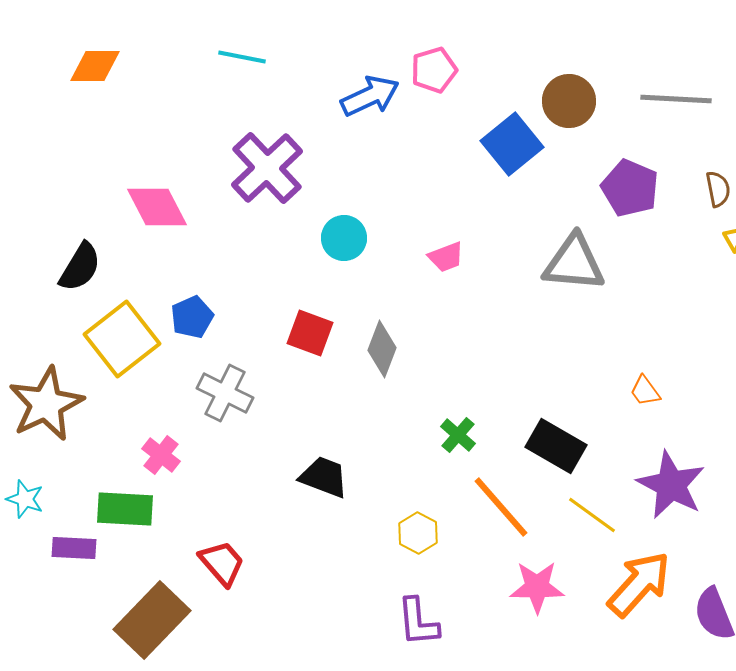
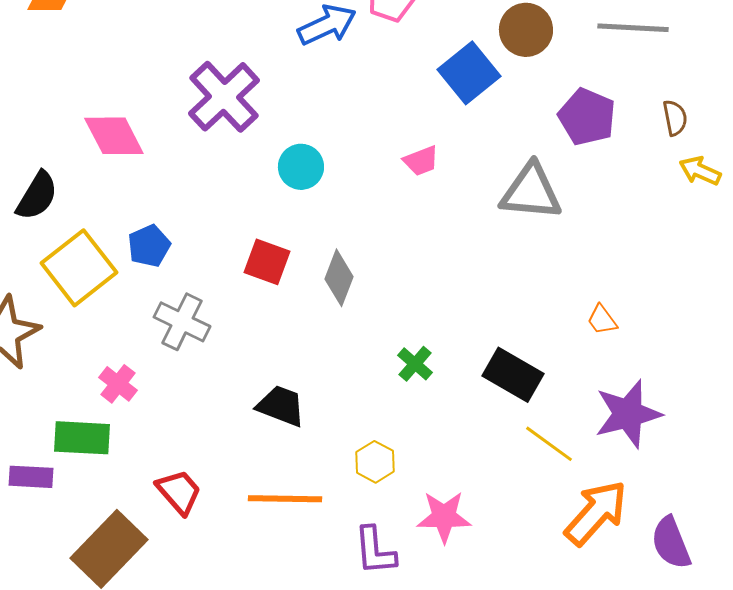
pink trapezoid: (446, 257) -> (421, 161), moved
purple star: (671, 485) -> (628, 414), turned 30
orange line: (501, 507) -> (285, 499), moved, turned -48
pink star: (537, 587) -> (444, 517), moved

